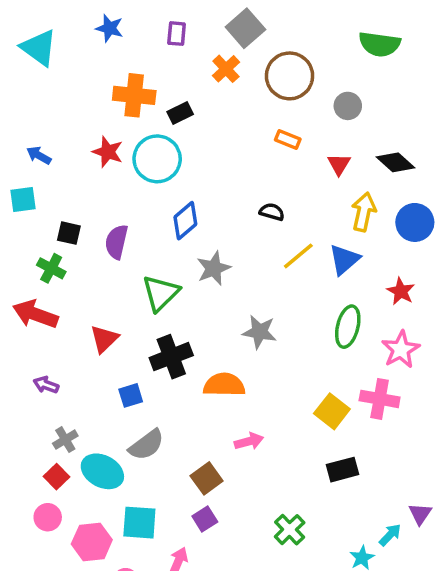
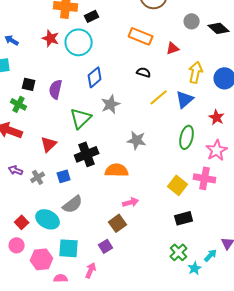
gray circle: (348, 106) -> (192, 21), moved
orange rectangle: (288, 139) -> (141, 36), moved, size x1.6
black diamond: (395, 162) -> (219, 28), moved
red triangle: (339, 164) -> (173, 48), moved, turned 40
gray cross: (65, 440) -> (38, 177), moved
brown square: (207, 478) -> (118, 223), moved
green cross: (290, 530) -> (179, 252), moved

